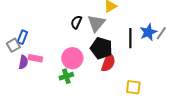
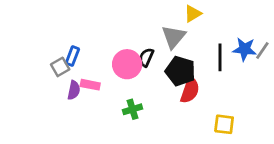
black semicircle: (76, 22) -> (146, 57), moved
blue star: (148, 32) -> (245, 49), turned 30
pink circle: (72, 58) -> (127, 64), moved

